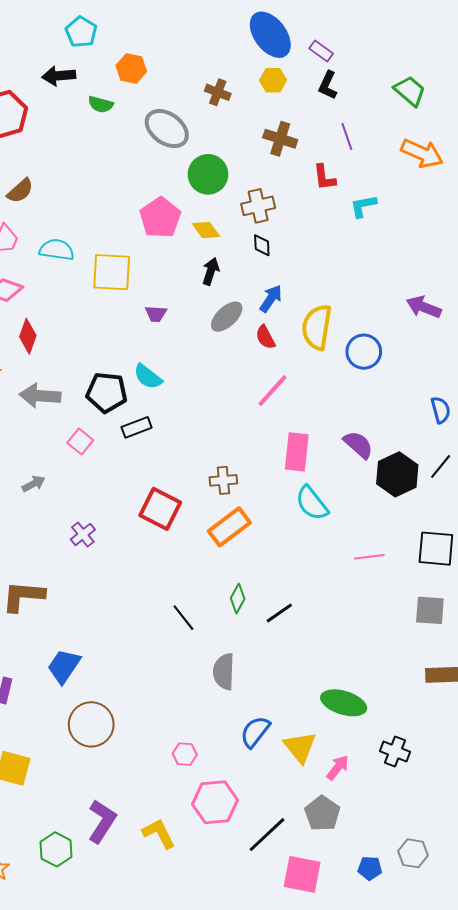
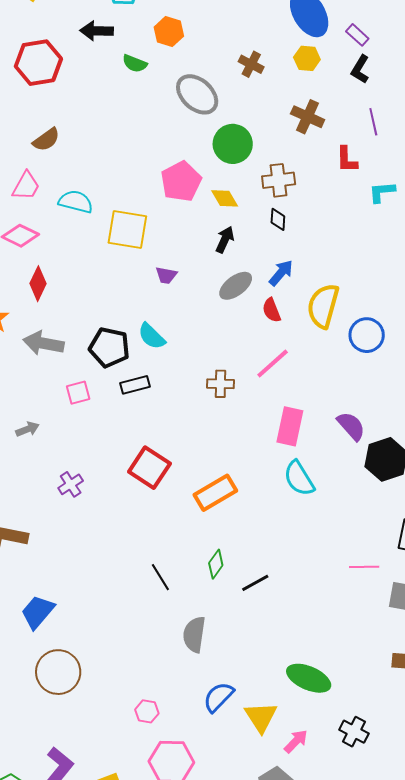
pink square: (80, 441) -> (78, 393), turned 30
brown cross: (223, 480) -> (220, 384), moved
pink line: (369, 557) -> (364, 567), moved

